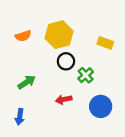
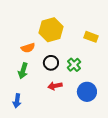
orange semicircle: (23, 36) -> (28, 48), moved
black circle: (66, 61) -> (51, 63), moved
green arrow: (27, 82) -> (23, 71), turned 140

